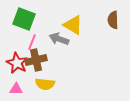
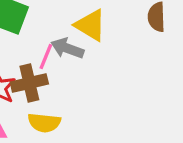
pink line: (32, 42) -> (46, 57), moved

